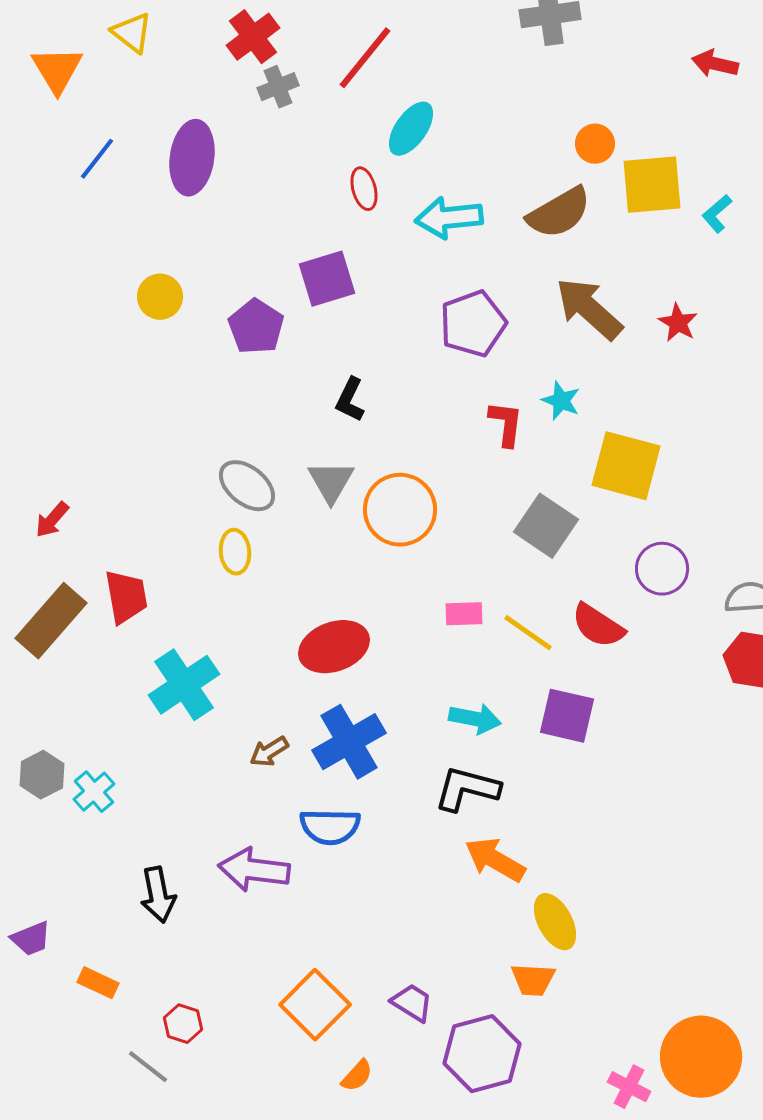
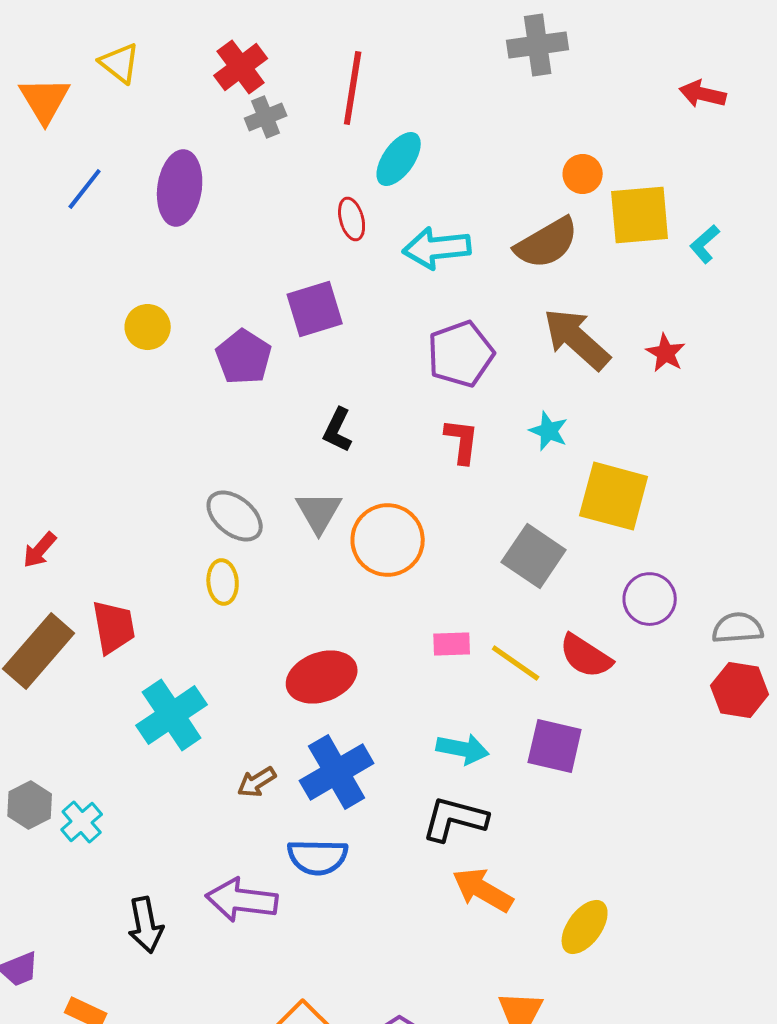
red line: (365, 58) -> (353, 88), turned -30
red L-shape: (506, 424) -> (462, 441), moved
yellow ellipse: (555, 922) -> (585, 927), moved, turned 64

